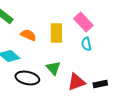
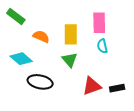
pink rectangle: (83, 22) -> (99, 23), turned 42
green triangle: (53, 68) -> (70, 60), moved

